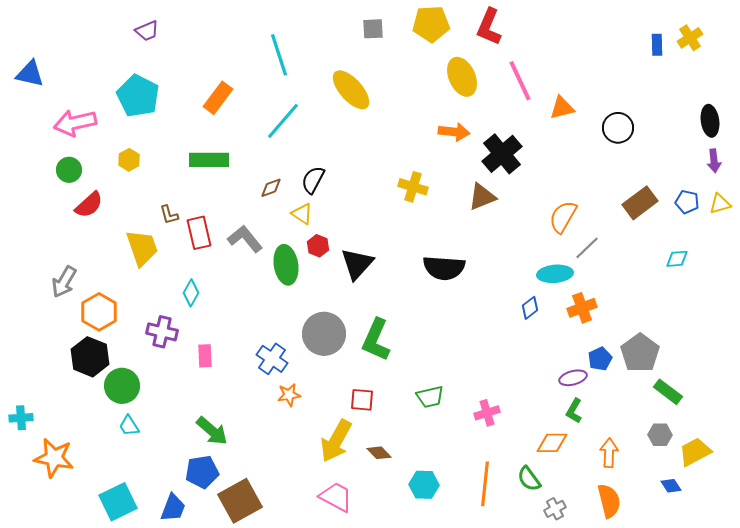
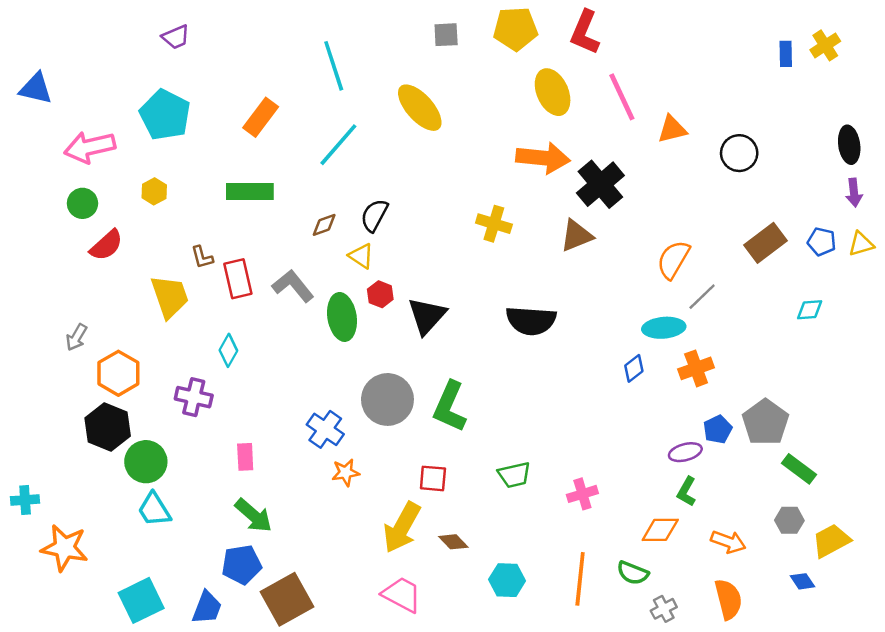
orange arrow: (454, 132) -> (543, 158), size x1.4
gray arrow: (64, 282) -> (76, 337), size x0.7
pink rectangle: (205, 356) -> (245, 457), moved
cyan trapezoid: (129, 426) -> (154, 510), size x1.4
orange arrow: (609, 453) -> (728, 542), turned 108
green semicircle: (529, 479) -> (633, 573), turned -32

